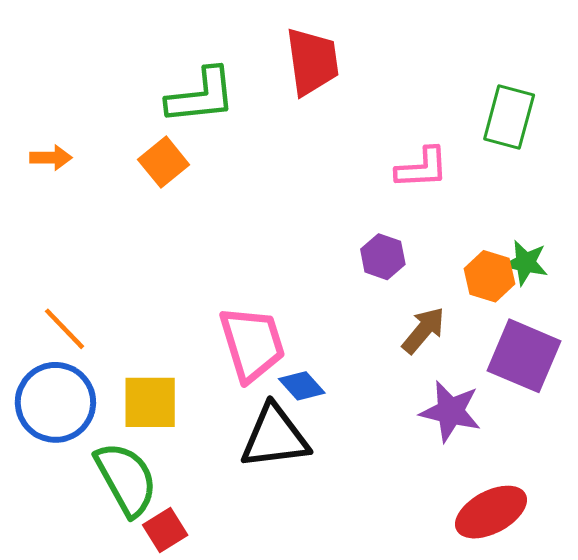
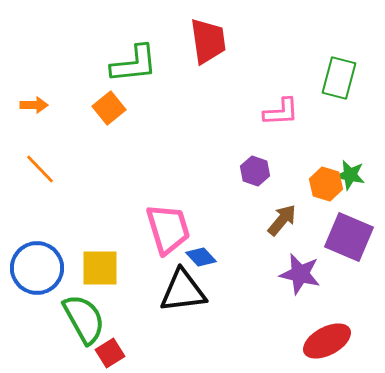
orange line: (64, 329) -> (40, 169), moved

